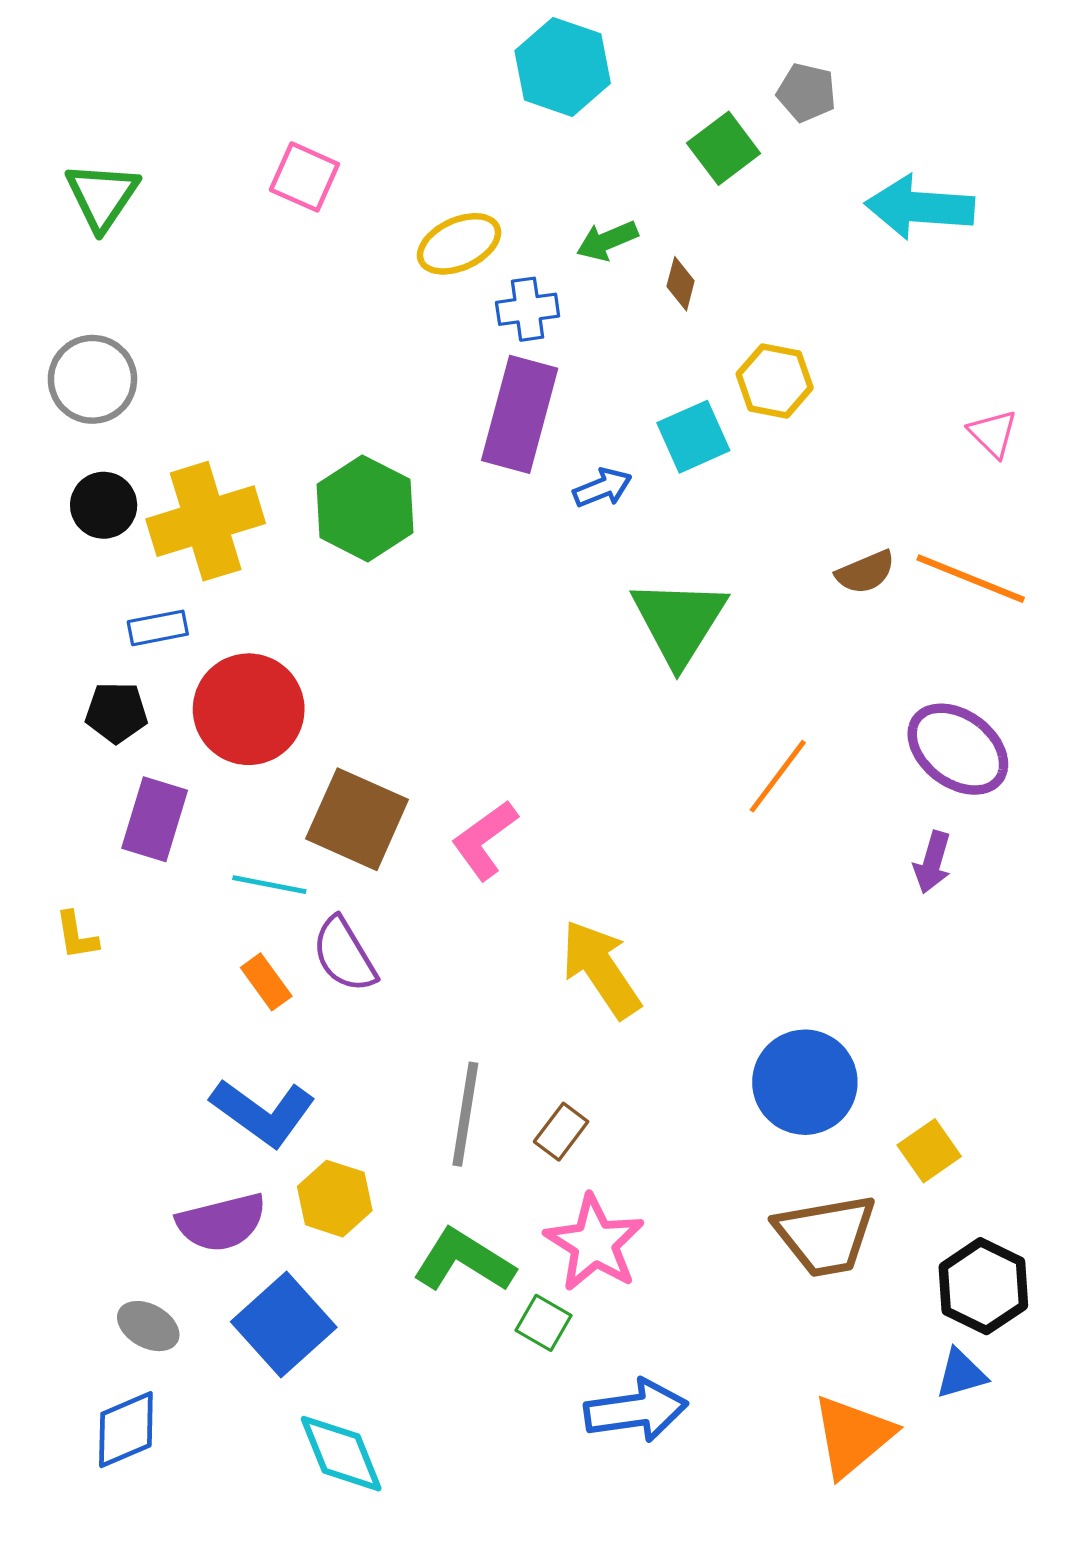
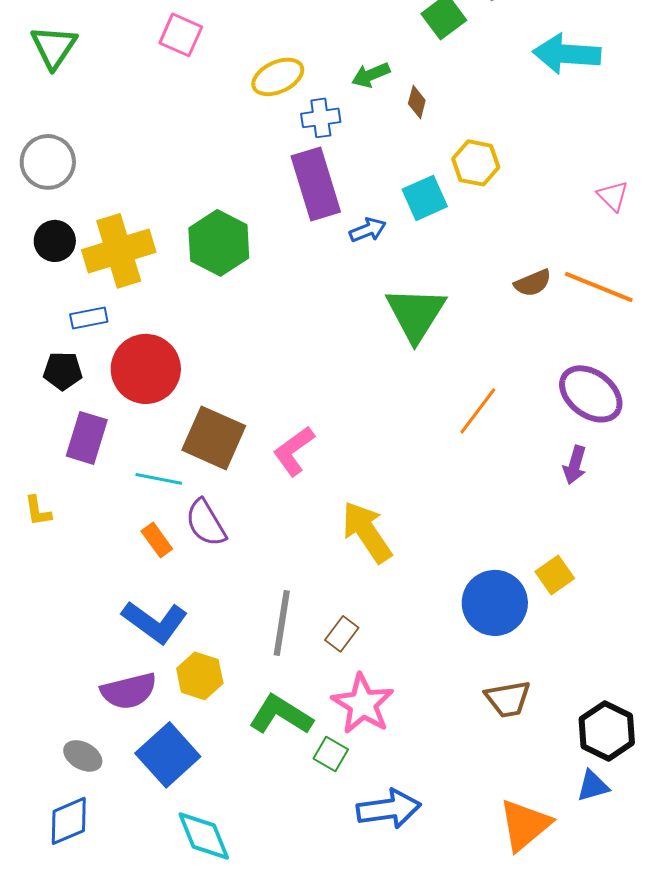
purple rectangle: (520, 414) -> (316, 184), turned -32
yellow square: (929, 1151) -> (555, 575), moved
brown trapezoid: (826, 1235) -> (508, 699), size x0.7

